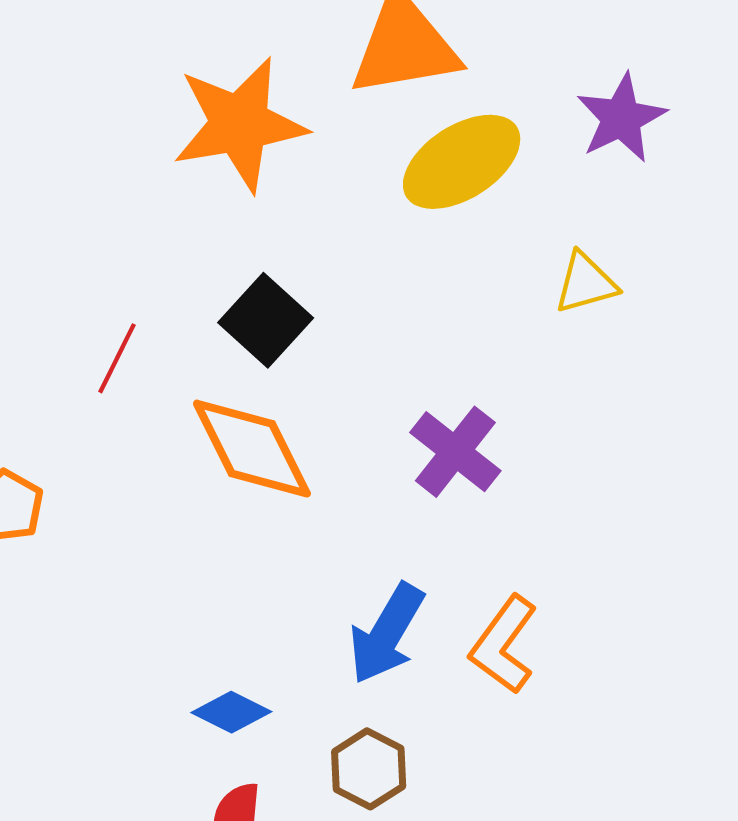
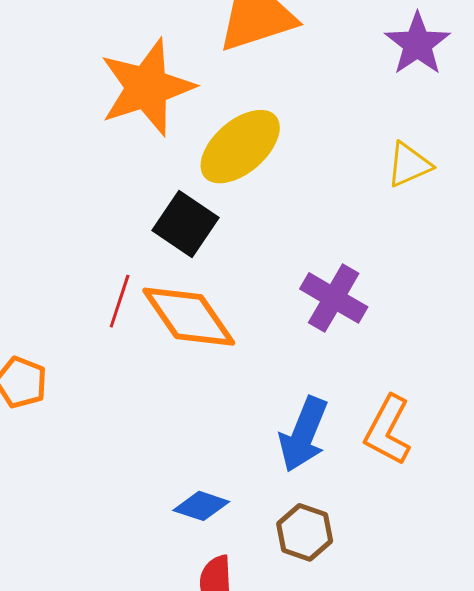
yellow ellipse: (462, 162) -> (240, 147), moved
red line: (117, 358) -> (120, 301), moved

